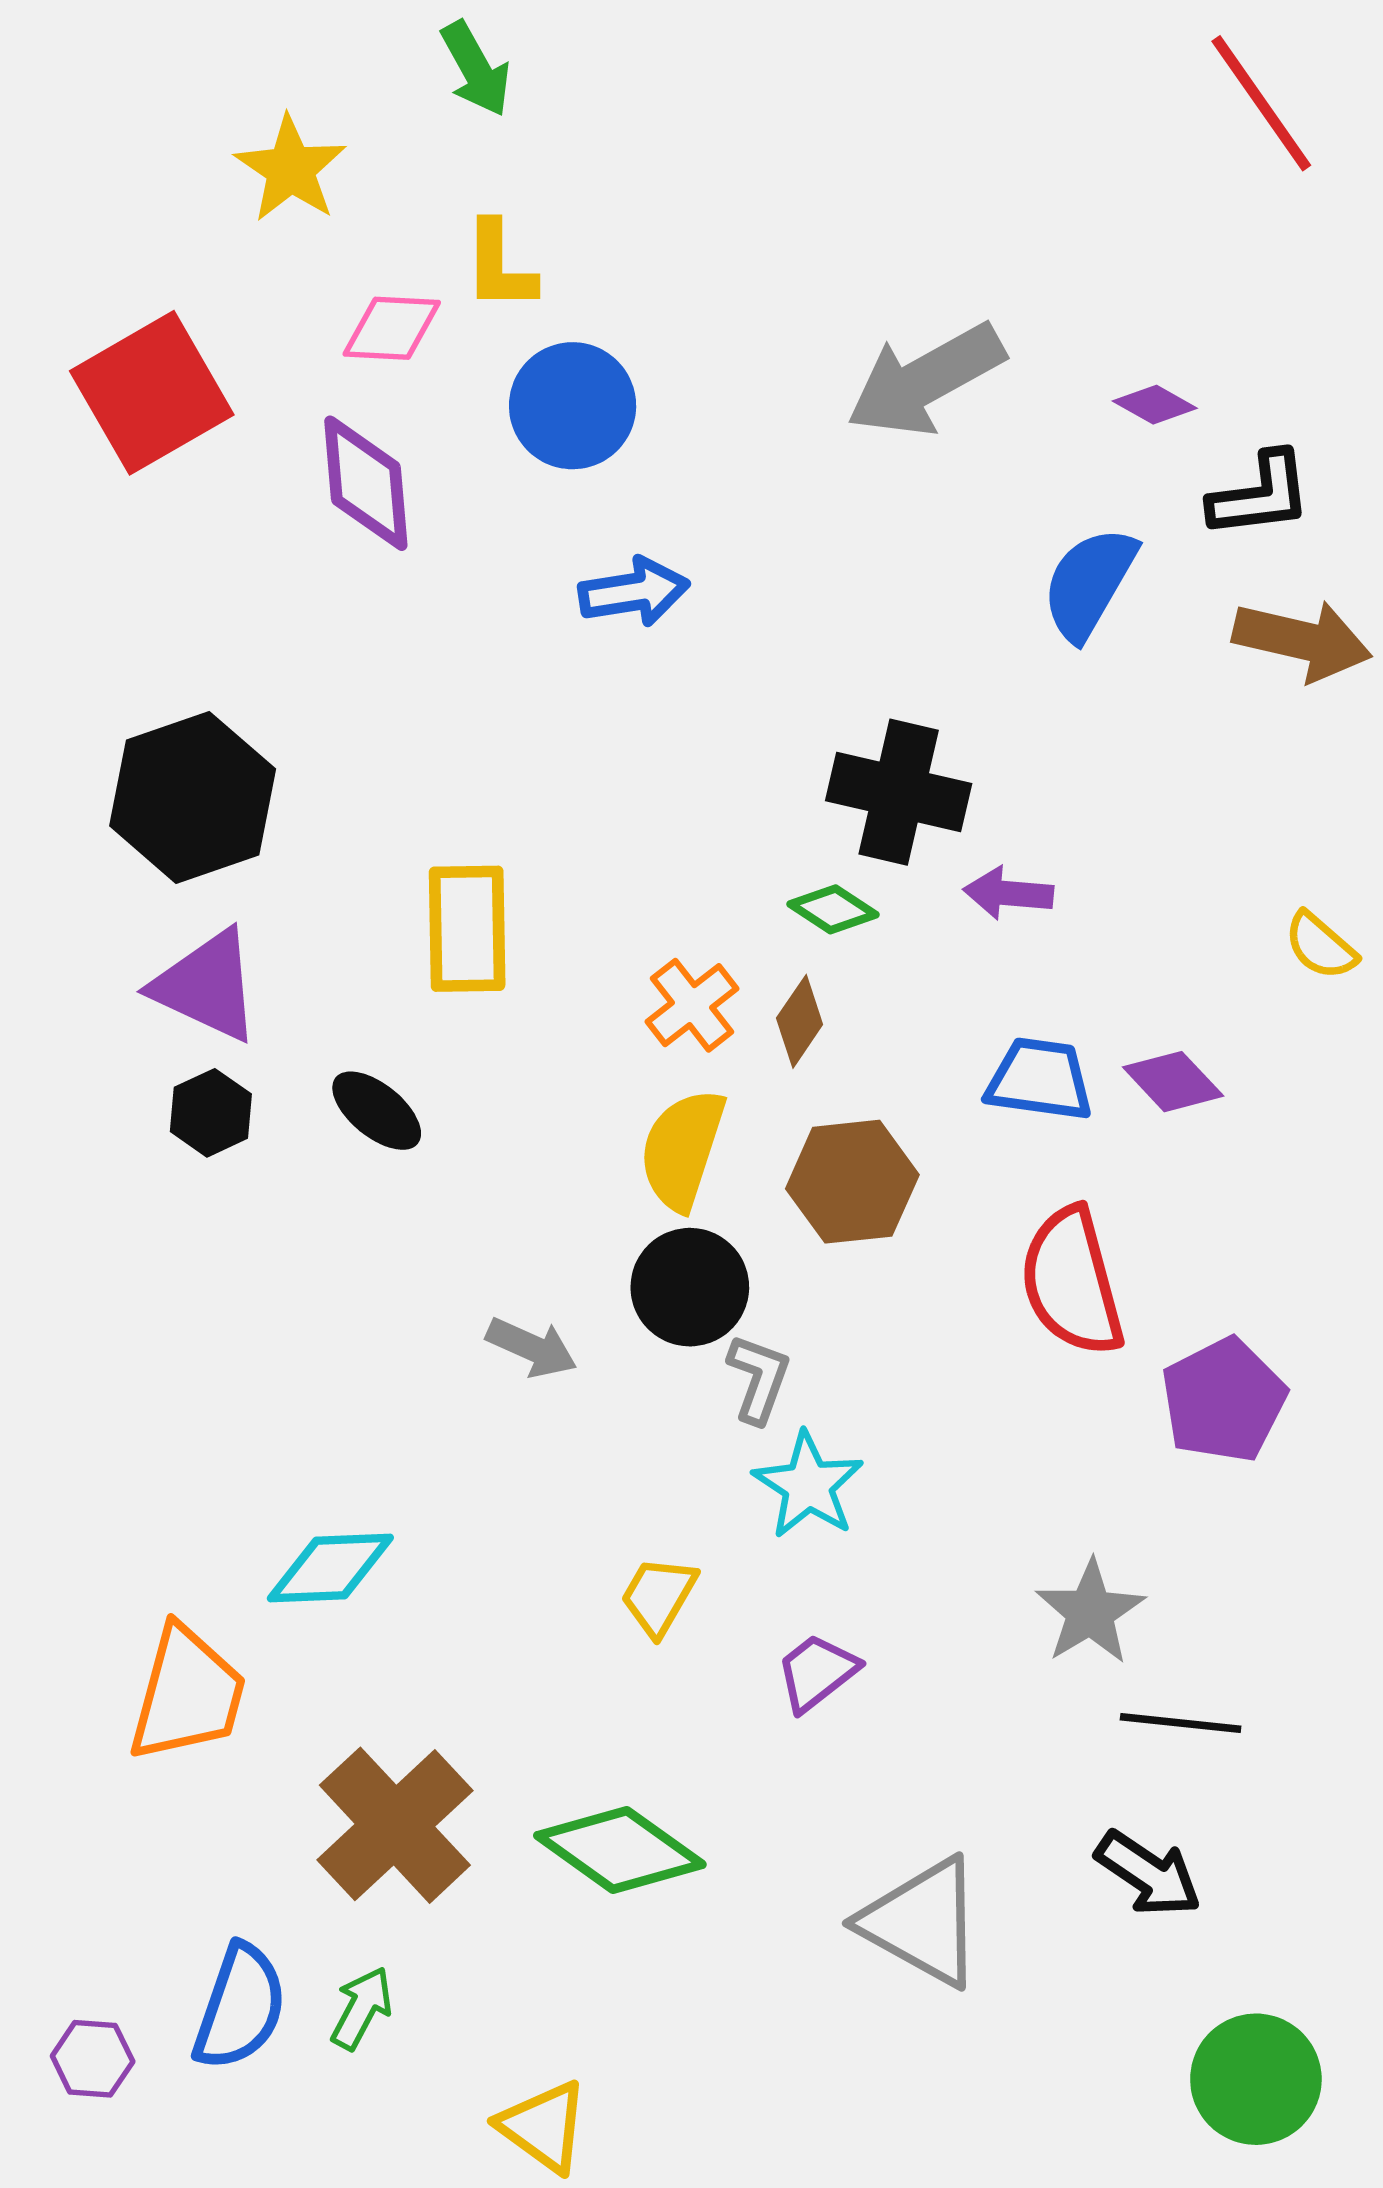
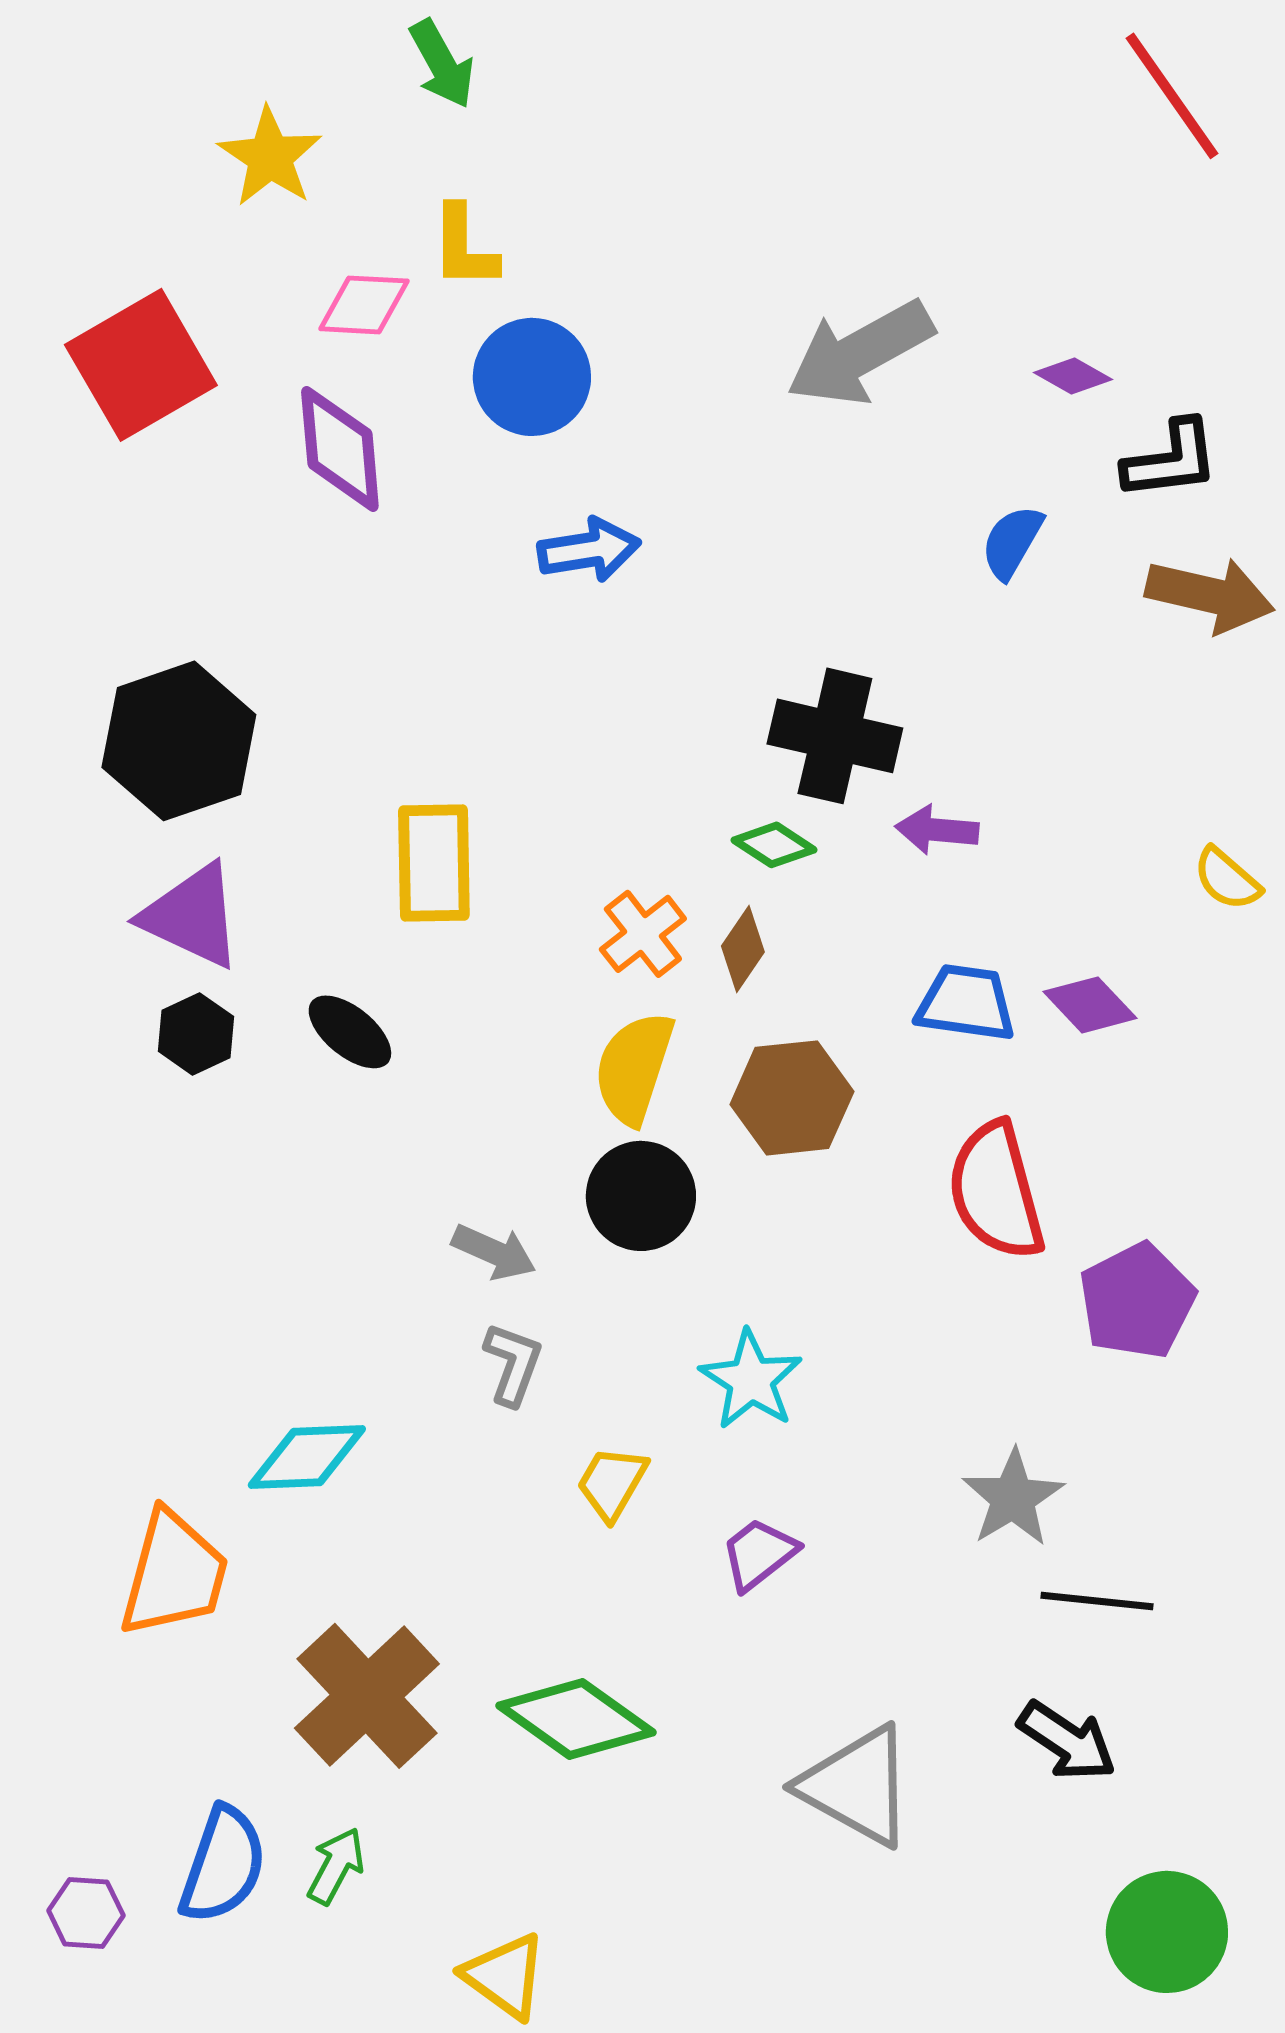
blue semicircle: (1089, 583) -> (1012, 542), size x0.7
gray L-shape: (759, 1379) -> (513, 1364), moved

